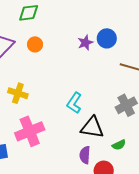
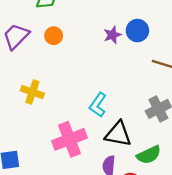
pink cross: (30, 131) -> (70, 139), moved
green semicircle: (119, 145) -> (149, 155), size x1.5

